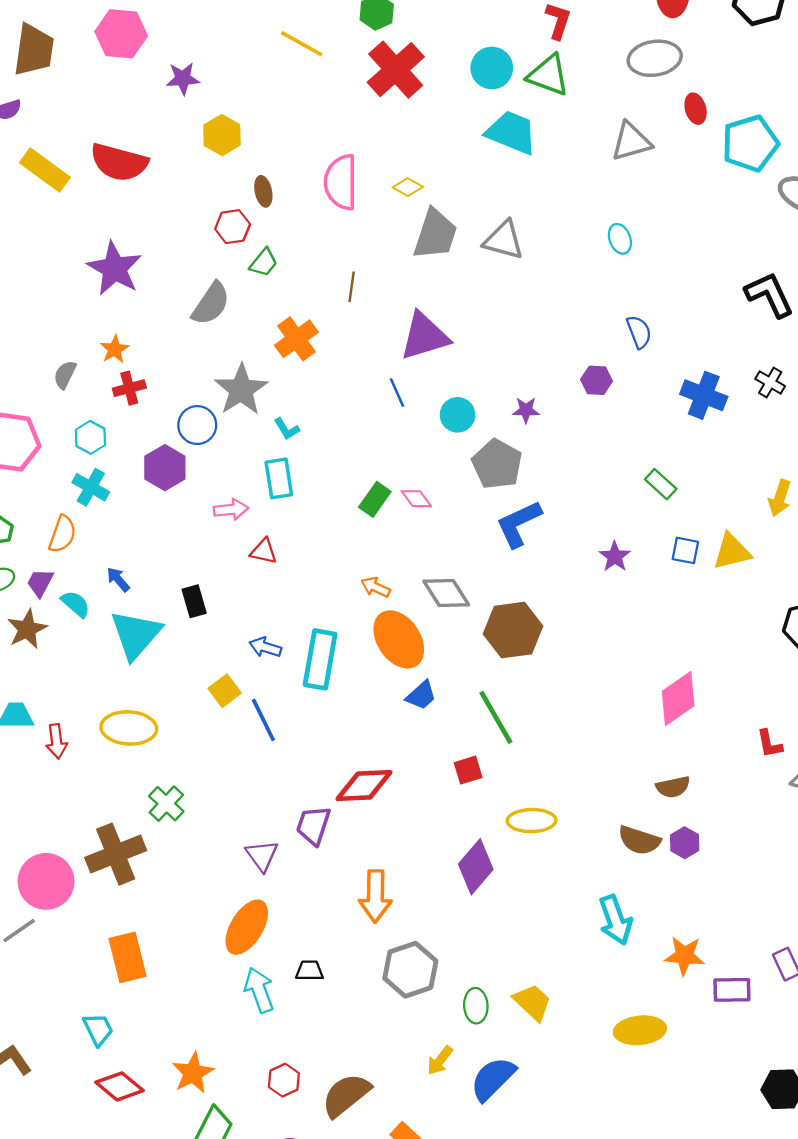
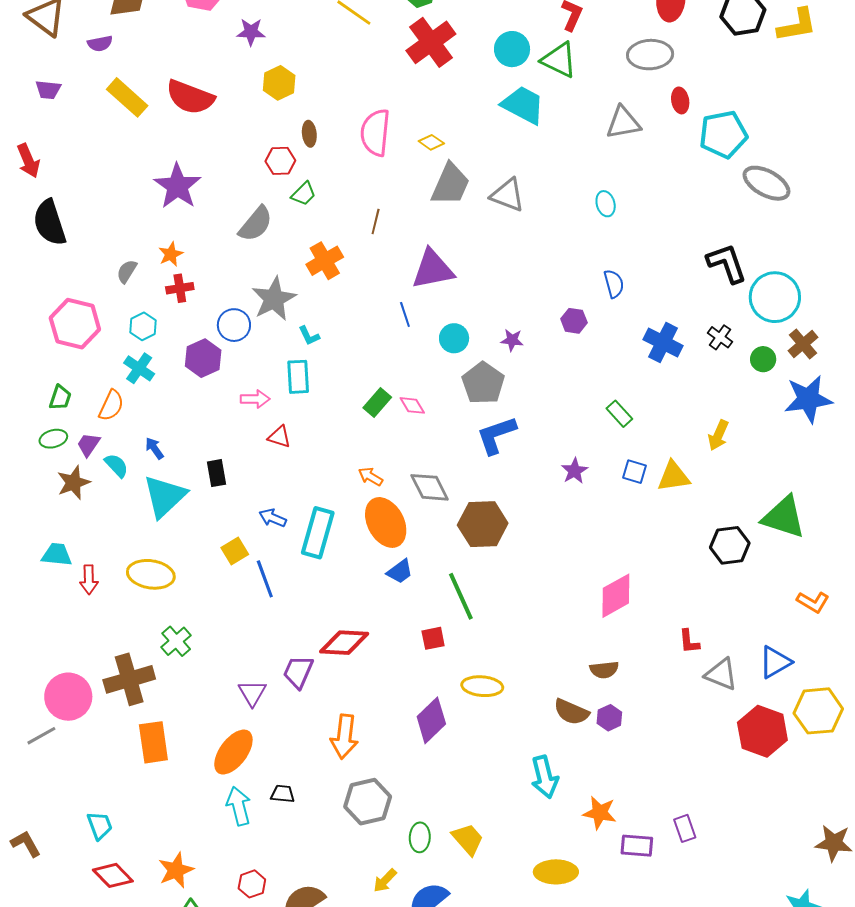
orange rectangle: (128, 957) -> (153, 742), moved

